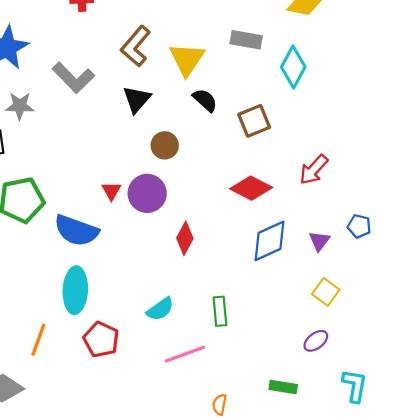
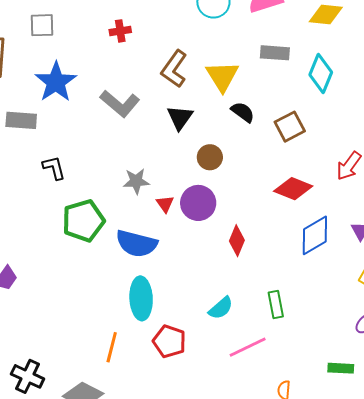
gray star: (20, 106) -> (136, 181), moved

